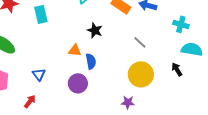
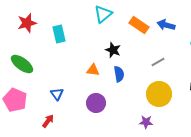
gray line: (140, 42) -> (158, 62), turned -72
blue semicircle: (91, 61) -> (119, 74), moved

